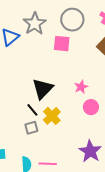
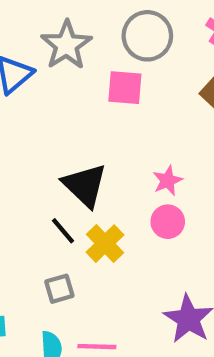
black triangle: (43, 89) -> (85, 185), turned -30
pink circle: (91, 107) -> (168, 222), moved
gray square: (31, 128) -> (59, 289), moved

